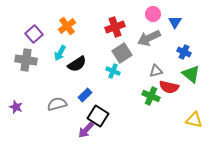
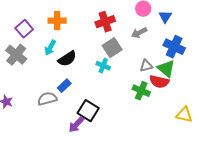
orange cross: (67, 26) -> (57, 21), turned 36
gray arrow: (149, 38) -> (139, 33), size x0.7
blue cross: (184, 52) -> (174, 47), size x1.5
gray cross: (26, 60) -> (16, 55), turned 30
green triangle: (191, 74) -> (166, 69), moved
blue rectangle: (85, 95) -> (64, 86), moved

